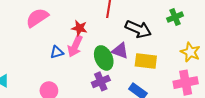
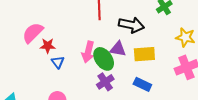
red star: (79, 28) -> (48, 46), moved
pink arrow: (75, 46) -> (88, 52), moved
blue triangle: (57, 52) -> (58, 62), turned -40

